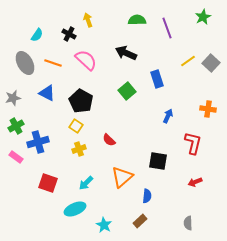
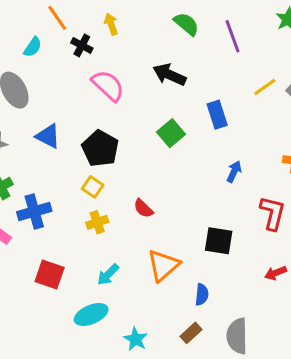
green semicircle: (137, 20) -> (186, 24), turned 42
orange line: (53, 63) -> (57, 18), moved, turned 36
gray semicircle: (188, 223) -> (237, 336), moved, size x1.6

